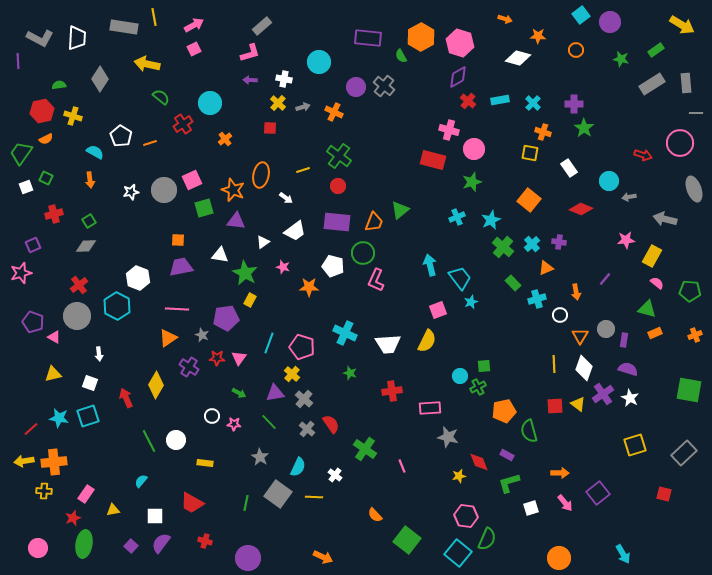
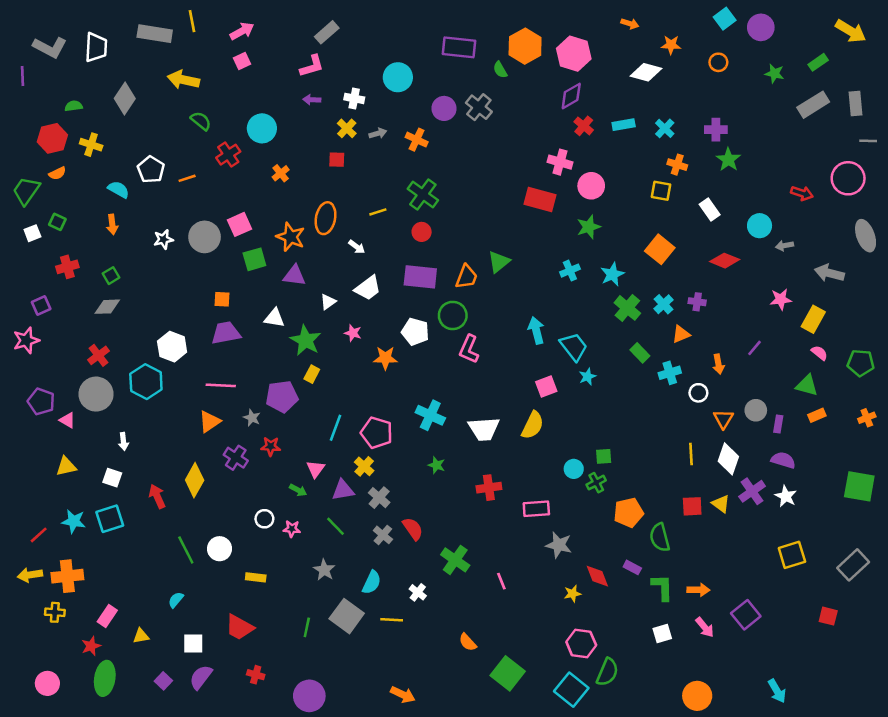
pink triangle: (239, 358) -> (316, 469), moved
green L-shape: (509, 483) -> (662, 587), moved, turned 105

